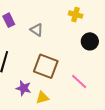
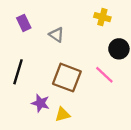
pink line: (79, 81) -> (104, 75), moved

